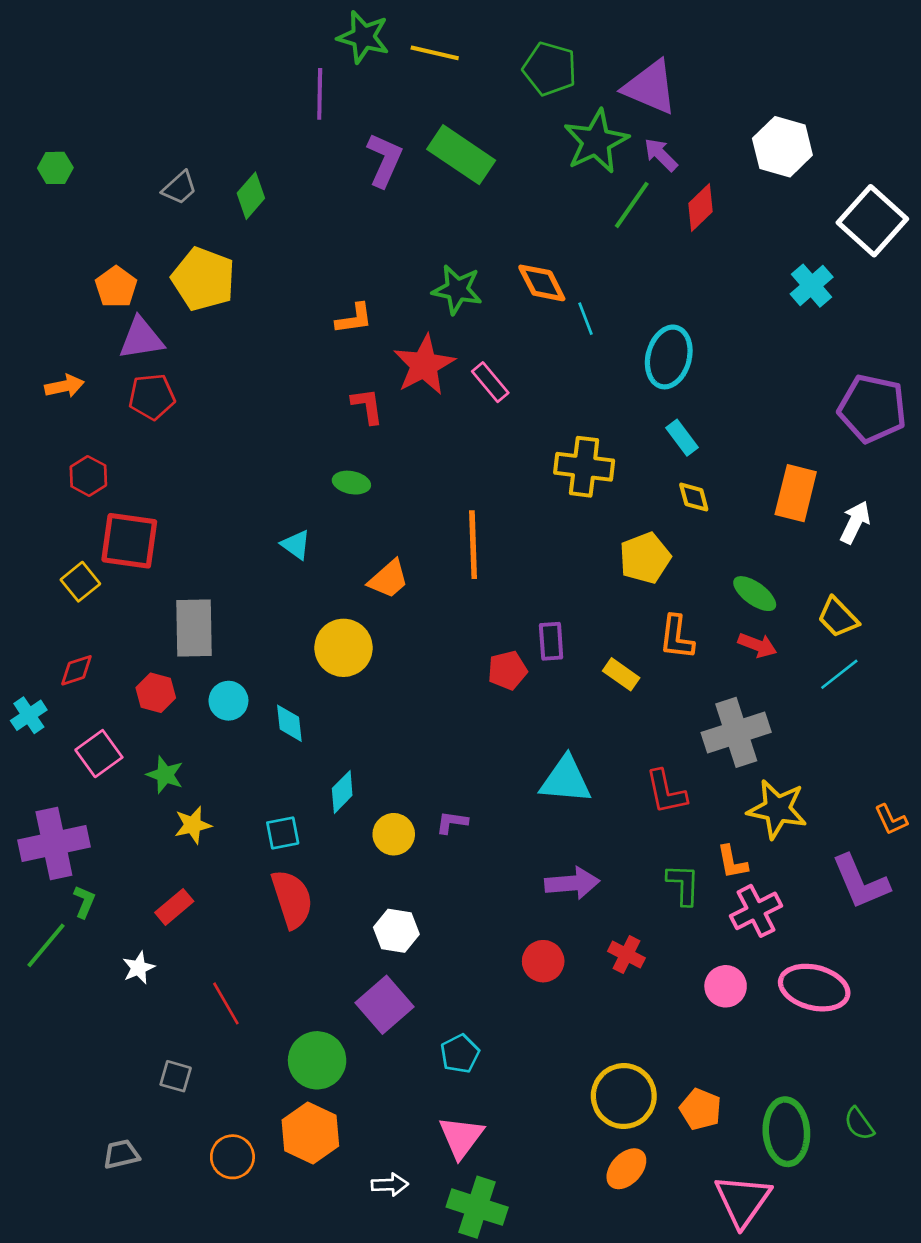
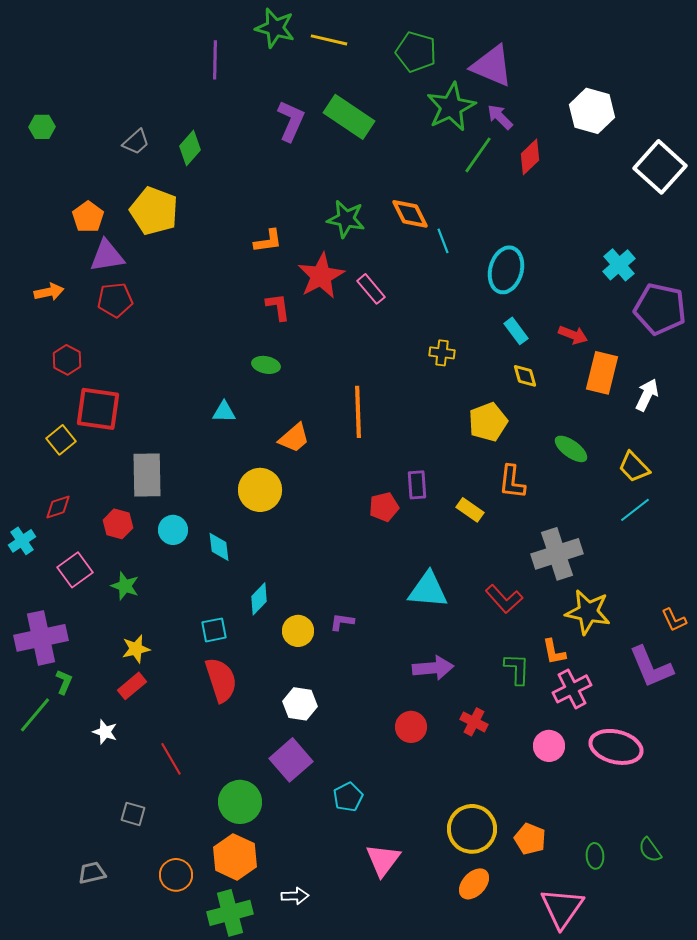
purple line: (320, 94) -> (215, 60), moved
cyan cross: (812, 286) -> (619, 265), moved
yellow cross: (584, 467) -> (442, 353), size x0.6
cyan triangle: (296, 545) -> (224, 412), turned -35
red arrow: (757, 645) -> (573, 335), moved
red L-shape: (666, 792) -> (504, 599), turned -30
yellow star: (193, 825) -> (136, 649), moved
white star: (139, 968) -> (105, 732), turned -30
green ellipse: (786, 1132) -> (595, 856), size x0.5
pink triangle: (461, 1137) -> (383, 860), moved
green cross: (477, 1207) -> (230, 913), moved, turned -33

